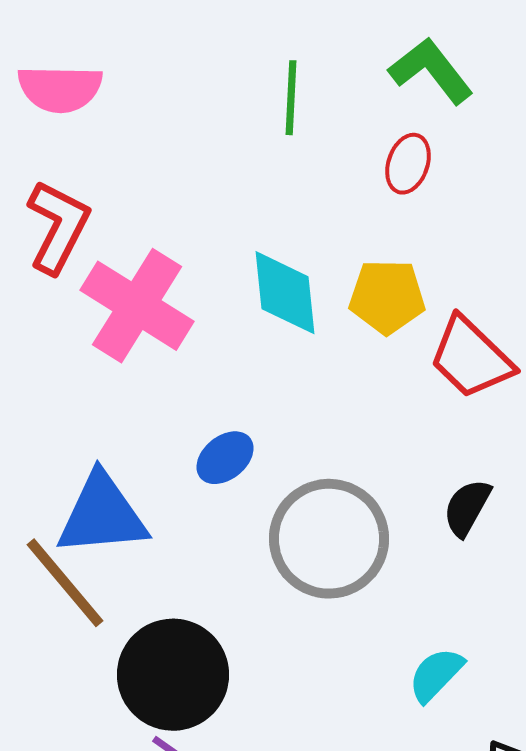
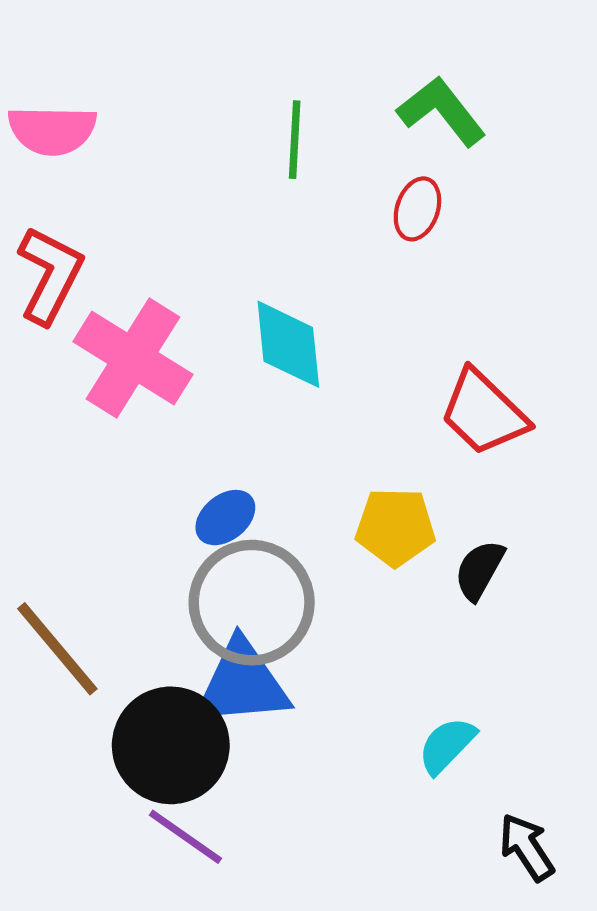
yellow pentagon: (387, 297) -> (395, 527), moved
blue triangle: (102, 515) -> (242, 683), moved
gray circle: (329, 539) -> (252, 603), moved

